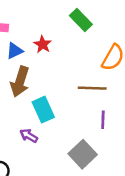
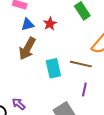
cyan rectangle: (43, 110) -> (53, 68), moved
purple arrow: (29, 136) -> (19, 104), moved

